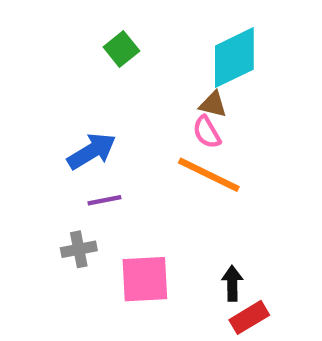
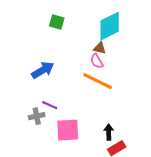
green square: (121, 49) -> (57, 22), turned -35
purple line: (104, 200) -> (50, 105), moved, turned 35

